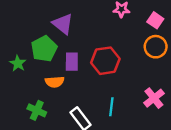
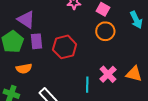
purple rectangle: (72, 62) -> (36, 41), moved
cyan line: (111, 107) -> (87, 85), moved

